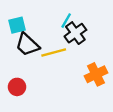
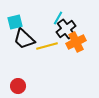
orange cross: (96, 74) -> (76, 42), moved
red circle: (17, 87) -> (18, 86), moved

